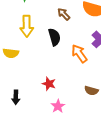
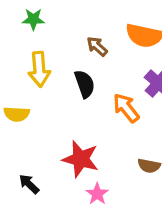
red star: (49, 84) -> (81, 159), size x1.6
black arrow: (16, 97) -> (29, 184), turned 136

